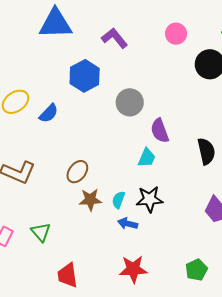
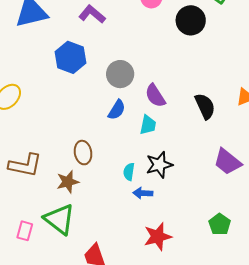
blue semicircle: (49, 113) -> (117, 110), moved
brown ellipse: (77, 172) -> (83, 153), turned -35
brown star: (90, 200) -> (68, 182), moved
green triangle: (41, 232) -> (60, 219), size x1.6

